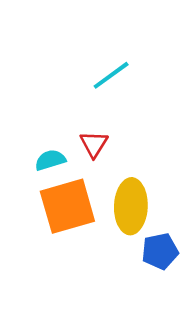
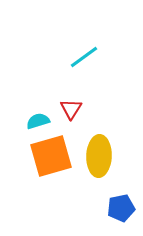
blue pentagon: (160, 251) -> (121, 208), moved

